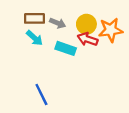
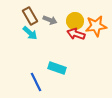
brown rectangle: (35, 18) -> (30, 16), turned 60
cyan rectangle: (66, 48) -> (57, 68), moved

